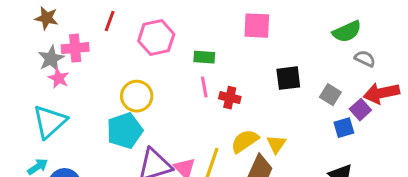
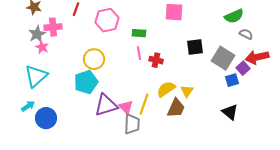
gray square: (330, 95) -> (223, 58), size x1.6

